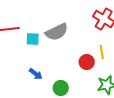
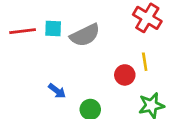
cyan square: (33, 39) -> (53, 28), moved

